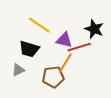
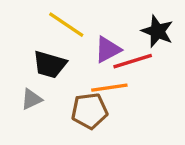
purple triangle: (64, 40) -> (108, 50), turned -42
orange line: (65, 63) -> (109, 88), turned 50

